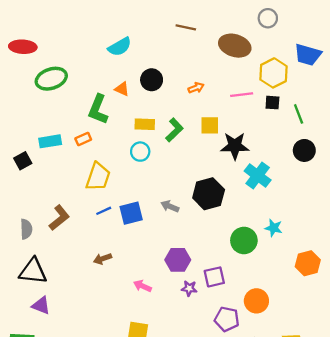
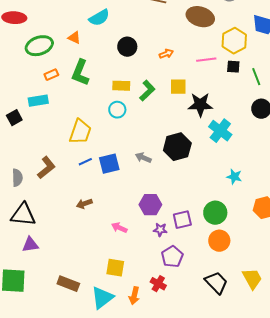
orange triangle: (122, 89) -> (74, 38), moved
orange rectangle: (83, 139) -> (51, 75), moved
green circle: (244, 240) -> (215, 213), moved
purple triangle: (41, 305) -> (30, 245), turned -30
purple pentagon: (227, 319) -> (172, 257), moved, turned 30

